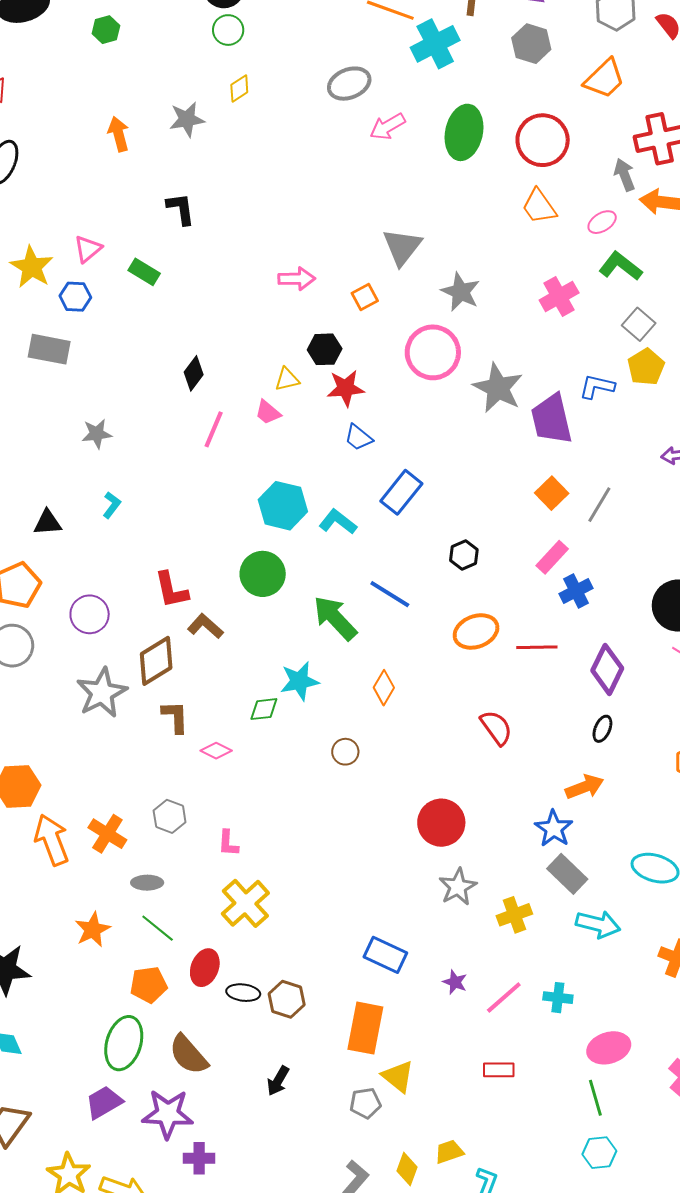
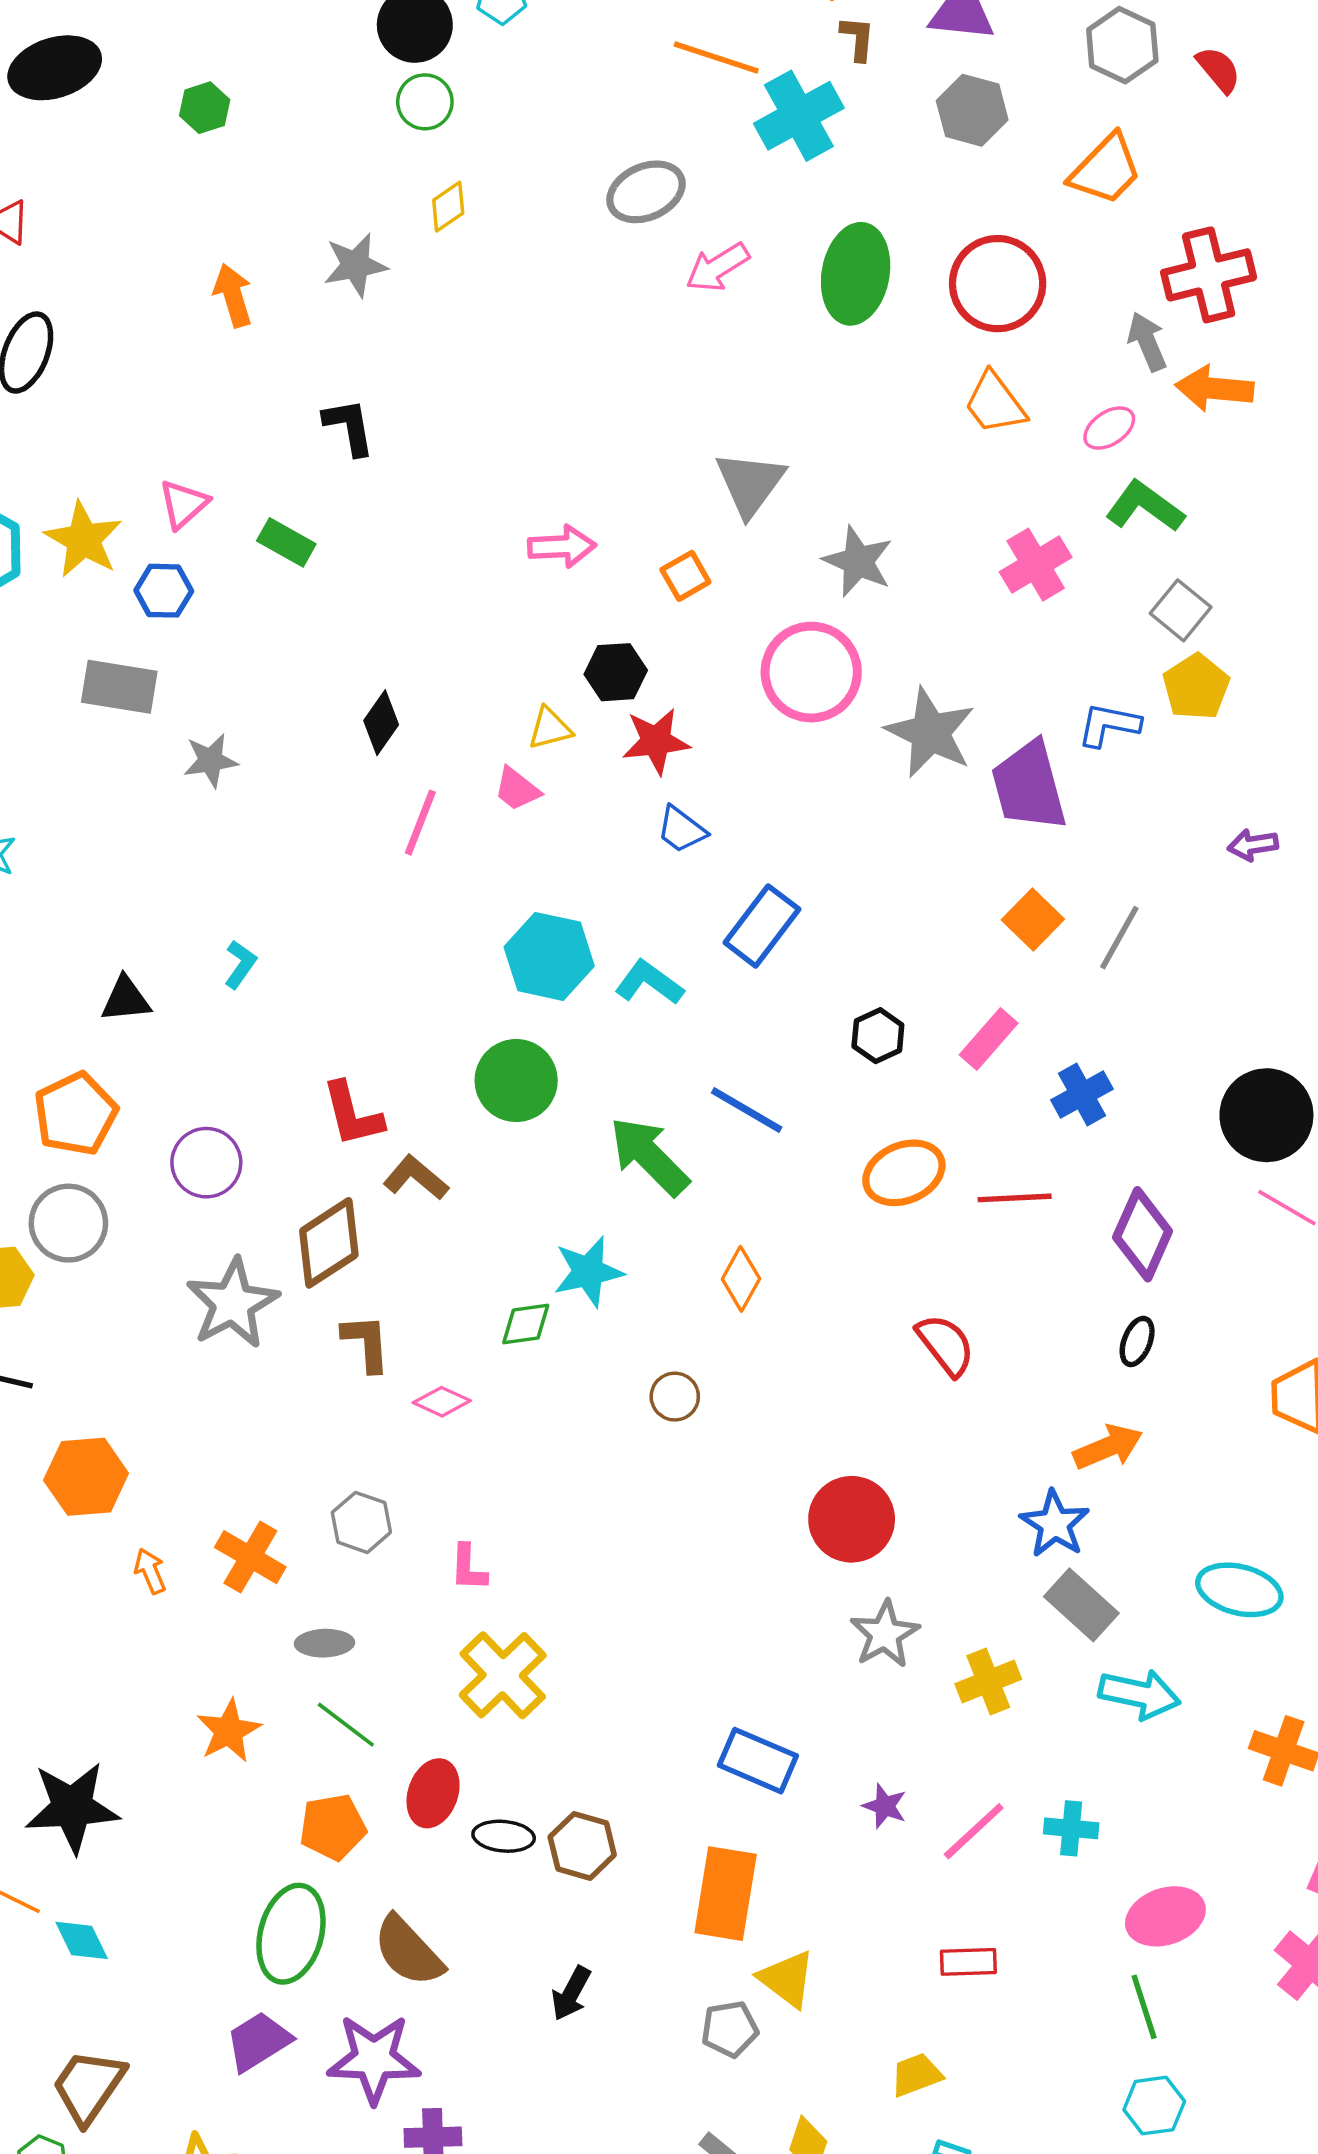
gray star: (97, 434) -> (211, 761), moved
pink rectangle: (552, 557) -> (989, 1039), moved
orange arrow: (52, 840) -> (150, 1571), size x0.5
yellow trapezoid: (449, 1152) -> (916, 2075), moved

